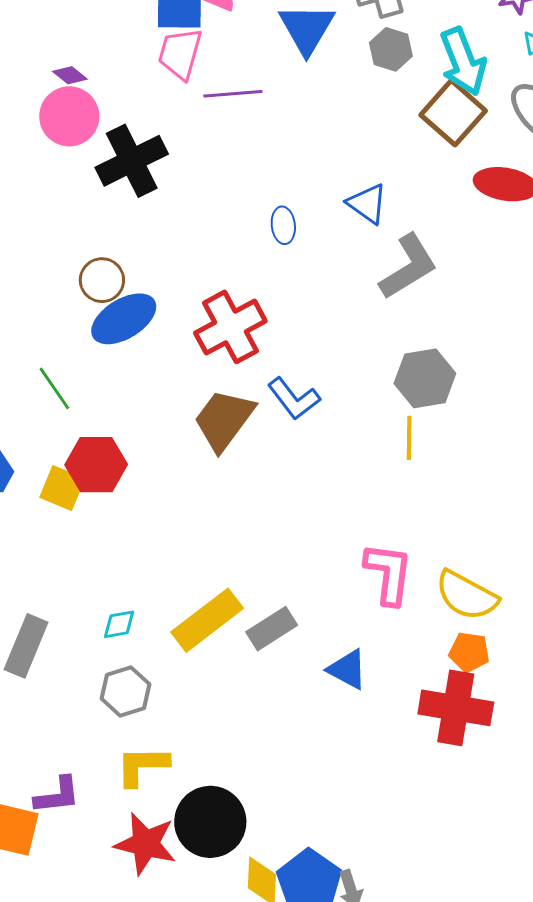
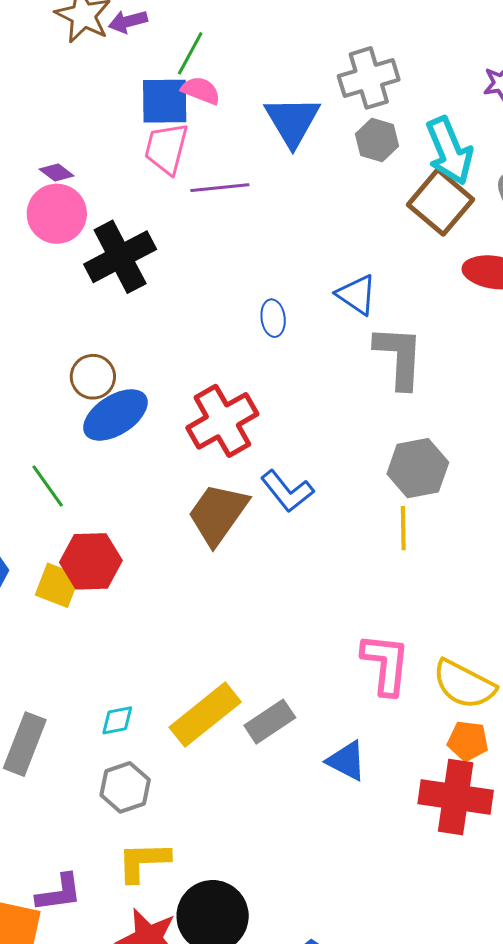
gray L-shape: (408, 267) -> (399, 357), turned -54

